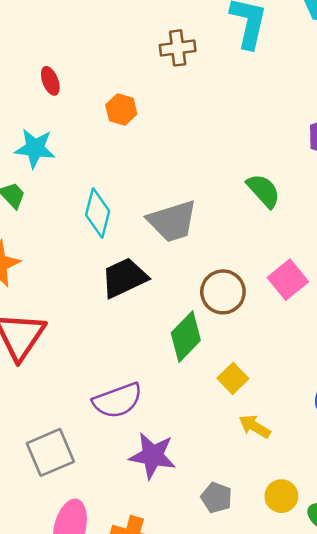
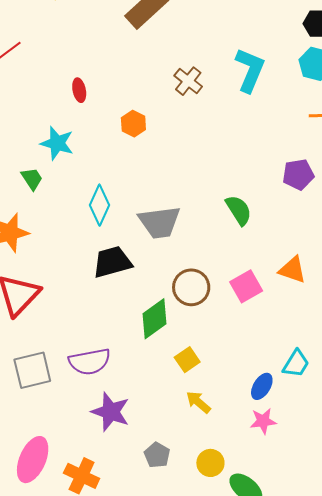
brown cross: (178, 48) -> (188, 81), turned 36
gray square: (50, 452) -> (32, 370), moved

